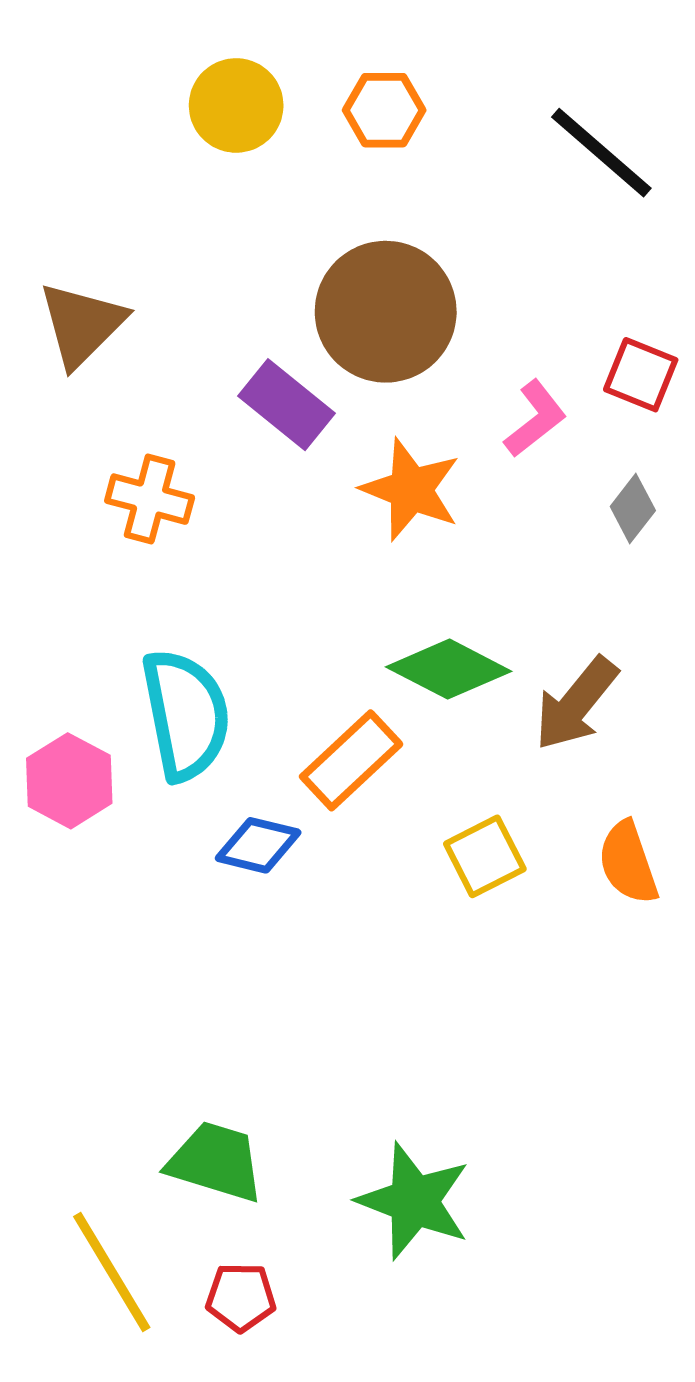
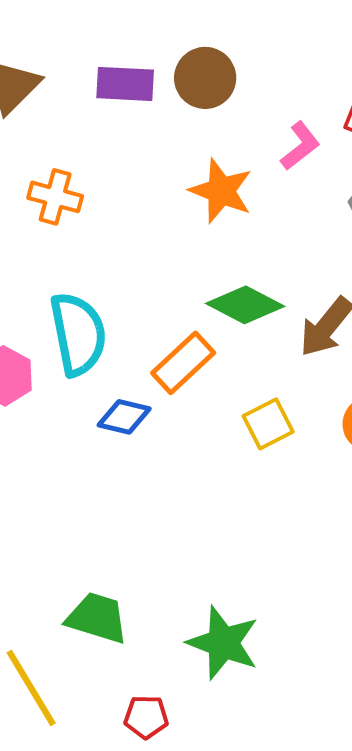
brown circle: (386, 312) -> (205, 78), size x0.7
purple rectangle: (286, 405) -> (125, 84), moved, turned -36
red pentagon: (241, 1297) -> (146, 717), moved

